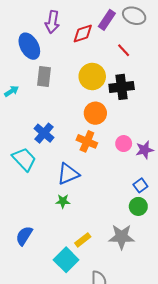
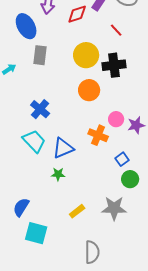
orange cross: (87, 141) -> (98, 135), moved
cyan trapezoid: (24, 159) -> (34, 141), moved
blue square: (140, 185) -> (122, 159), moved
cyan square: (66, 260) -> (36, 233), moved, turned -30

